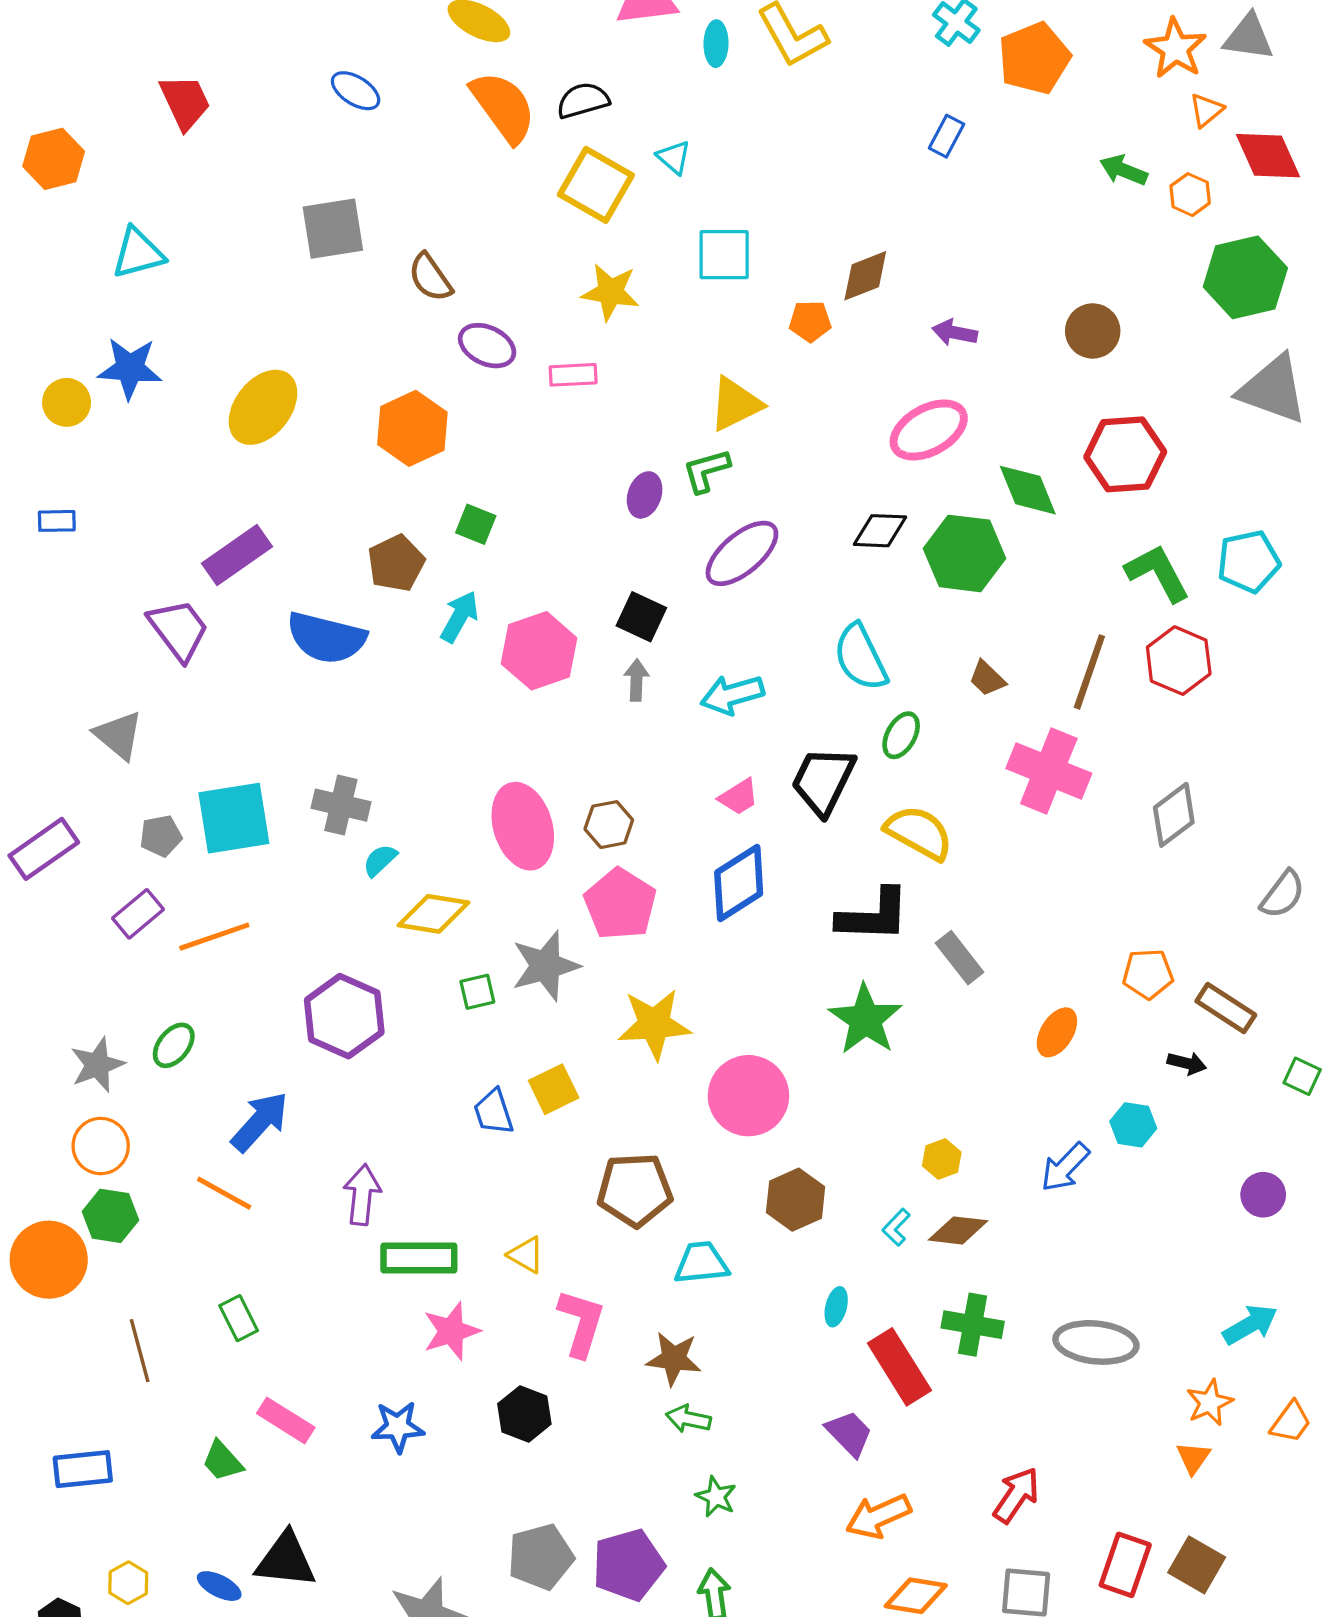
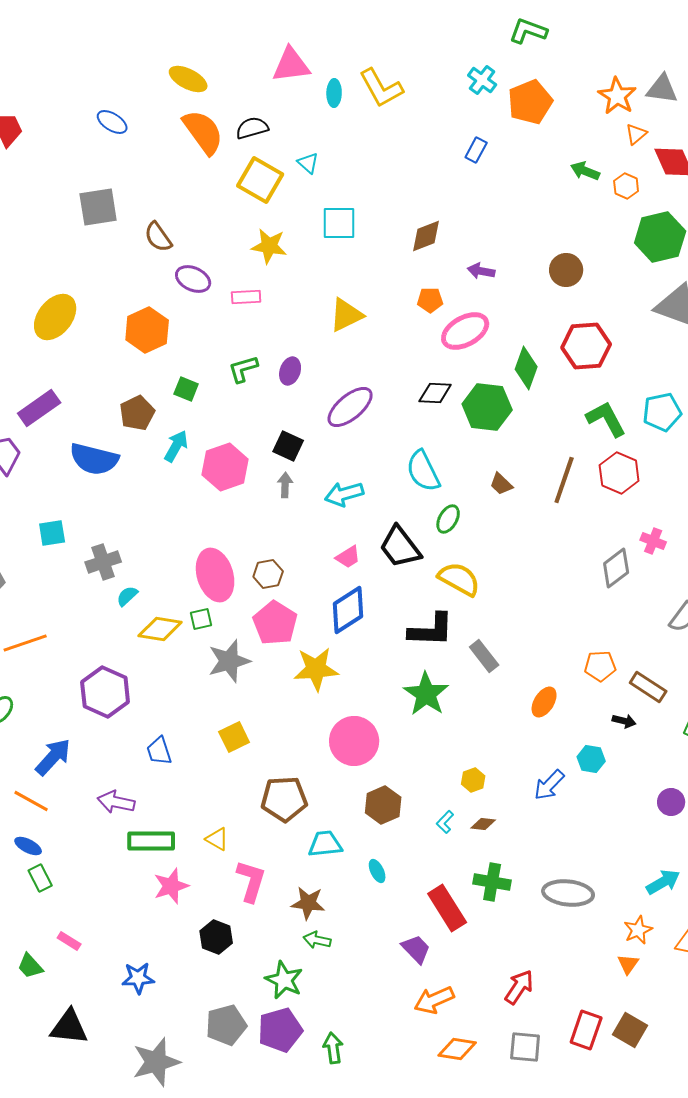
orange pentagon: (810, 321) -> (430, 300), moved
green L-shape: (706, 471) -> (243, 369), moved
green diamond: (1028, 490) -> (526, 368), turned 42
pink cross: (1049, 771) -> (653, 541), moved, size x0.5
black trapezoid: (823, 781) -> (400, 547), turned -63
gray cross: (341, 805) -> (103, 562), turned -32
cyan square: (234, 818) -> (52, 533), moved, size x0.6
green square: (477, 992) -> (201, 619), moved
yellow star: (654, 1024) -> (316, 669), moved
blue trapezoid: (494, 1112) -> (159, 751), moved
purple arrow: (362, 1195) -> (116, 802), turned -84
brown diamond: (958, 1230) -> (483, 824), size x0.7
cyan ellipse: (836, 1307) -> (377, 871), moved, turned -40
pink rectangle: (286, 1420) -> (69, 941), size x0.7
blue star: (398, 1427) -> (138, 978), moved
green star: (716, 1497) -> (284, 980), moved, size x1.5
blue ellipse: (219, 1586) -> (28, 846), moved

